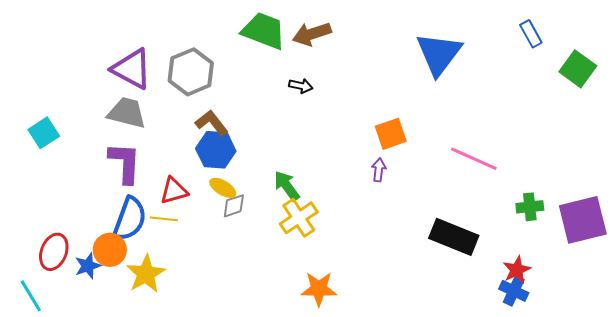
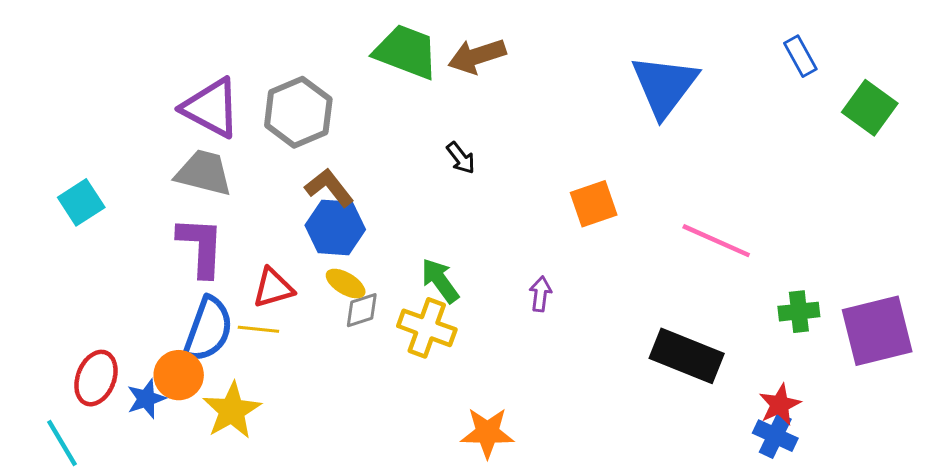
black arrow: (301, 86) -> (461, 158), moved, turned 40
purple arrow: (379, 170) -> (540, 294), moved
yellow cross: (299, 218) -> (427, 328), moved, turned -36

